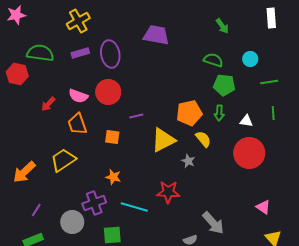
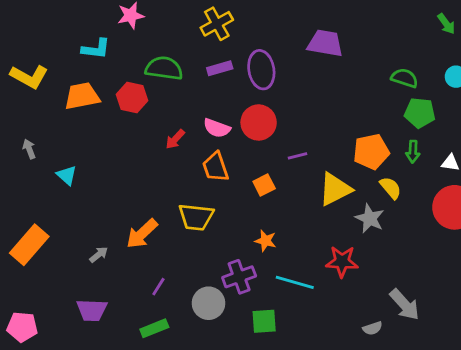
green arrow: (222, 26) -> (446, 24), moved
orange square: (112, 137) -> (264, 185), turned -35
yellow trapezoid: (63, 160) -> (196, 217), turned -140
gray star: (188, 161) -> (370, 218), size x1.5

